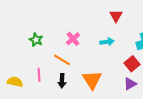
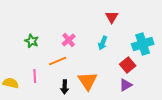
cyan arrow: (107, 42) -> (103, 43), turned 120
orange line: (62, 60) -> (58, 61), turned -54
black arrow: (62, 81) -> (65, 87), moved

